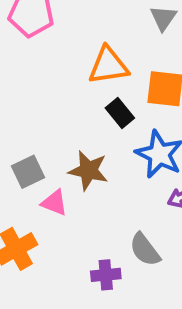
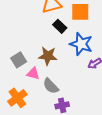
gray semicircle: (145, 250) -> (51, 86), moved

